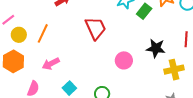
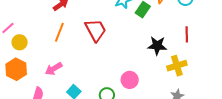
orange line: (43, 33) -> (59, 32), moved
pink circle: (124, 60) -> (130, 80), moved

